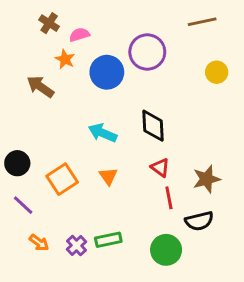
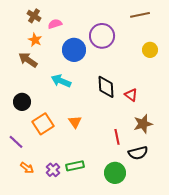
orange star: (65, 59) -> (35, 40), moved
cyan arrow: (103, 133) -> (61, 81), moved
black circle: (17, 163) -> (22, 102), moved
red triangle: (160, 168) -> (131, 95), moved

